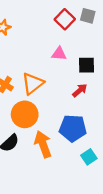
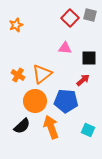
blue pentagon: (73, 128) -> (66, 101), moved
cyan square: (89, 157) -> (88, 130), moved, turned -32

